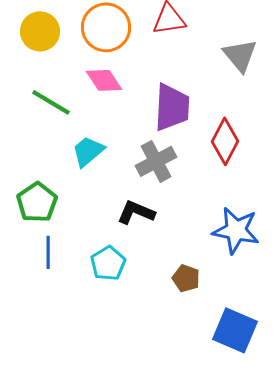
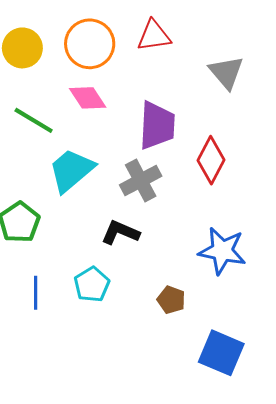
cyan trapezoid: (88, 151) -> (71, 170), size x1.4
blue line: (48, 252) -> (36, 293), moved

